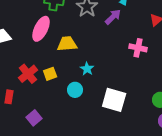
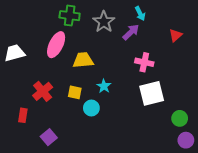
pink cross: (138, 48) -> (144, 62), moved
yellow square: (50, 74) -> (75, 92), moved, turned 32
white square: (114, 100) -> (152, 93), moved, turned -30

